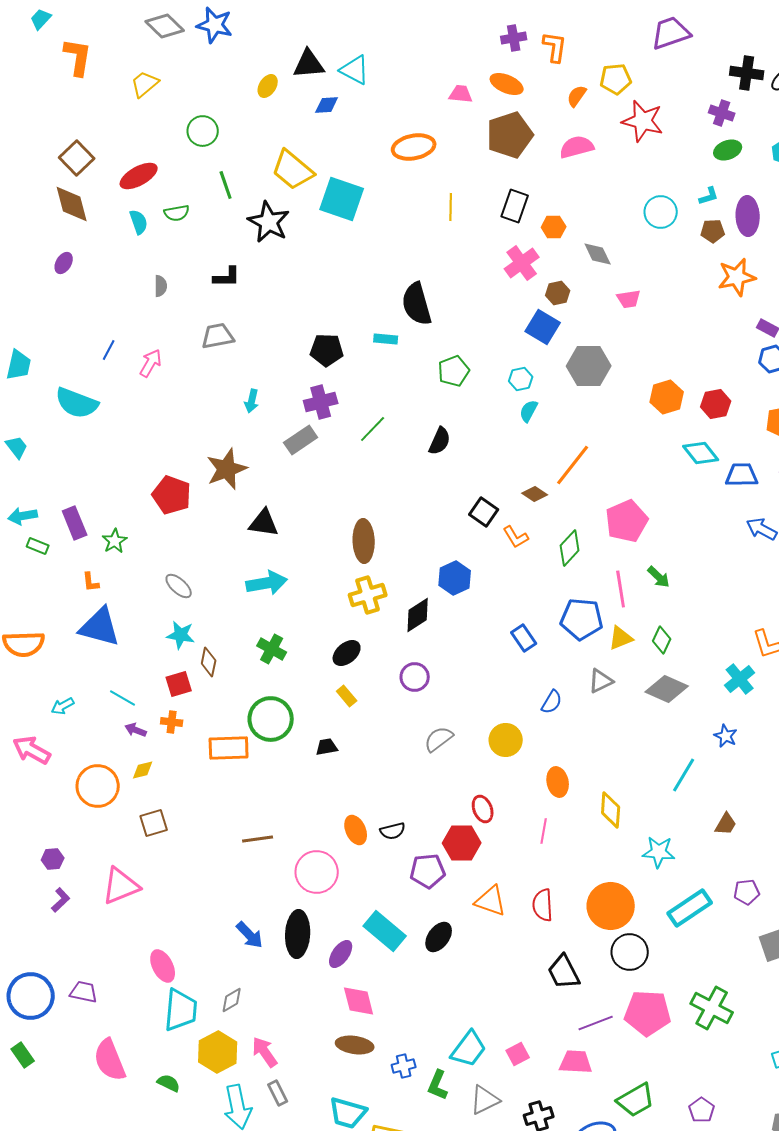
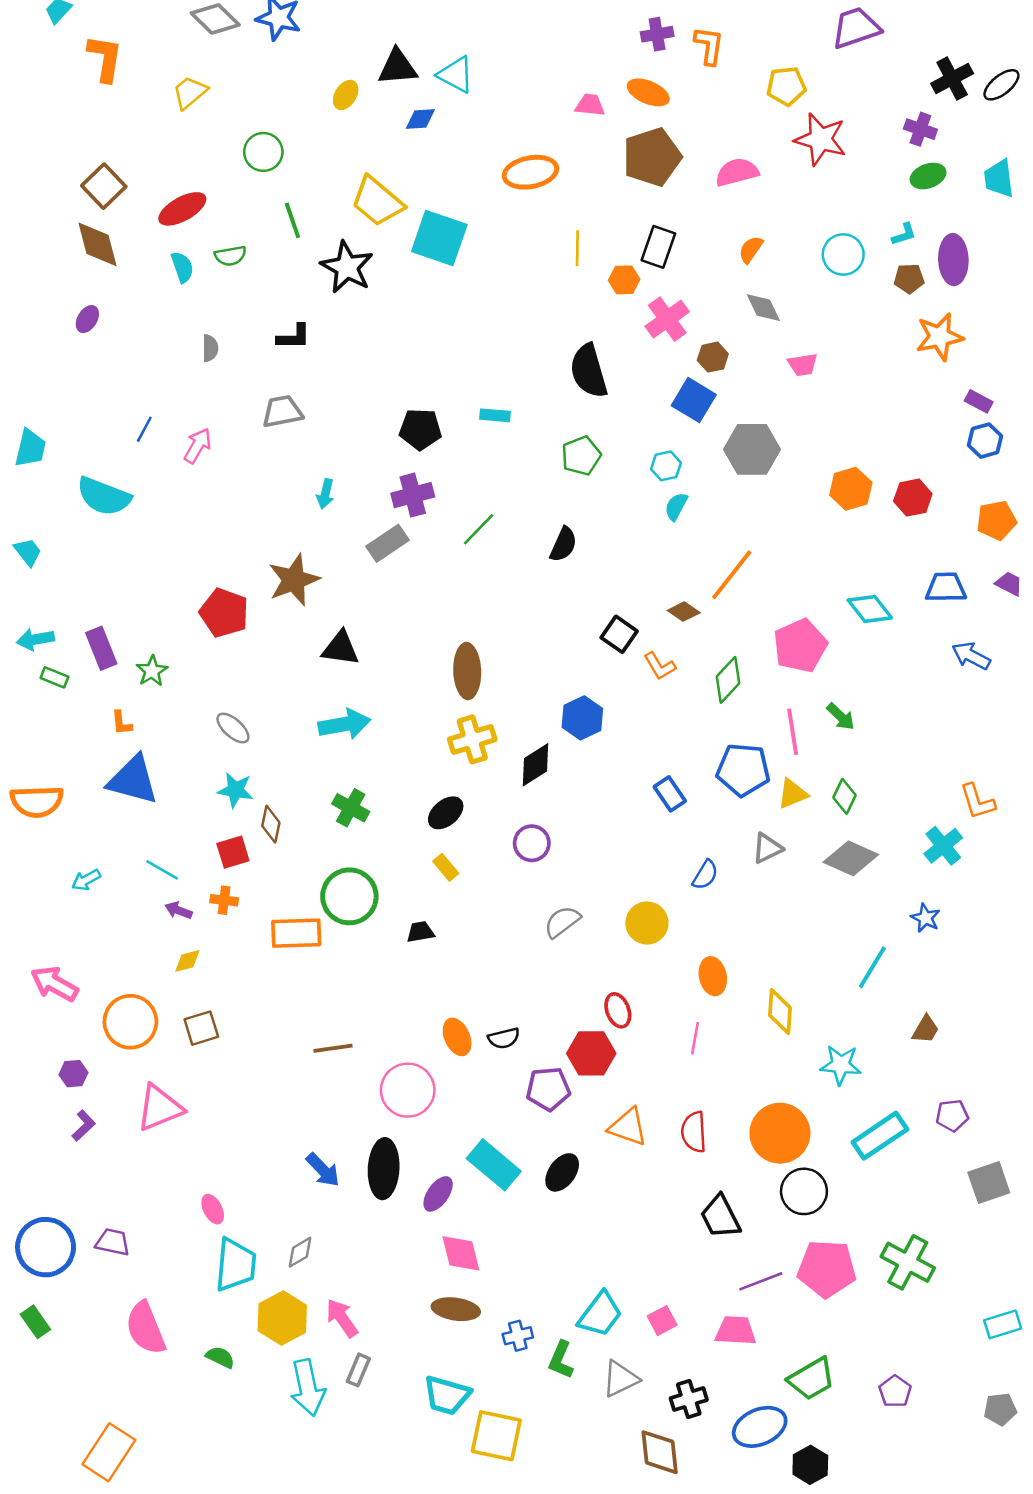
black cross: (747, 73) -> (952, 78), turned -36
orange semicircle: (577, 96) -> (751, 249), moved
orange hexagon: (554, 227) -> (624, 280), moved
black semicircle: (417, 304) -> (589, 371), moved
cyan diamond: (701, 453) -> (870, 609), moved
pink arrow: (32, 750) -> (54, 984), moved
orange circle: (98, 786) -> (130, 1022), moved
pink ellipse: (163, 966) -> (213, 1209), size x0.7
gray rectangle: (278, 1093) -> (358, 1370), turned 50

